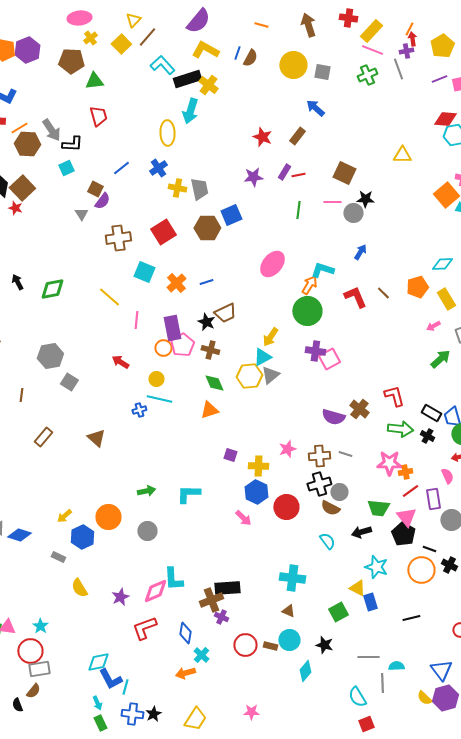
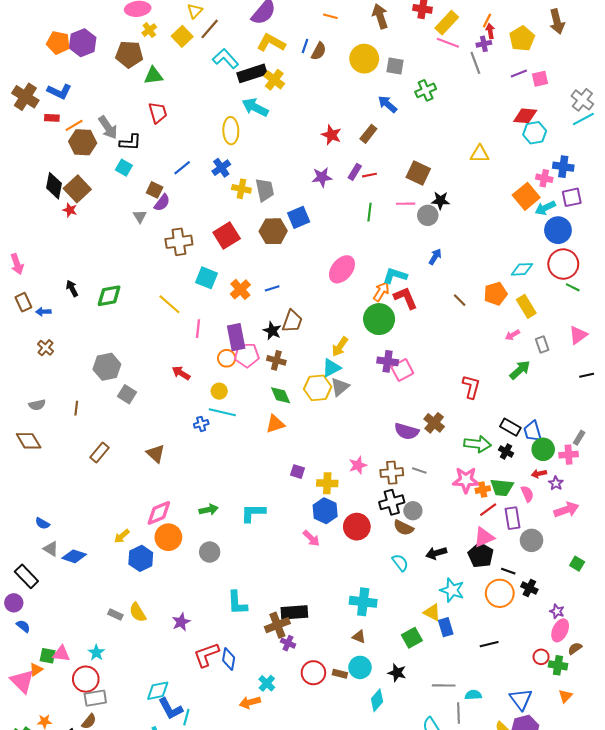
green cross: (367, 75) -> (426, 90), moved
cyan arrow: (190, 111) -> (255, 107), turned 100
cyan square: (66, 168) -> (124, 168), turned -35
red L-shape: (355, 297) -> (406, 298), moved
brown trapezoid: (225, 313) -> (292, 321), turned -45
pink pentagon: (182, 345) -> (247, 355), turned 30
red L-shape: (394, 396) -> (471, 387), moved, turned 30
green trapezoid: (378, 508) -> (502, 487), moved
pink triangle: (406, 517) -> (484, 537), turned 45
gray rectangle: (58, 557) -> (115, 614), moved
pink diamond: (155, 591) -> (159, 513), moved
blue diamond: (185, 633) -> (229, 659), moved

